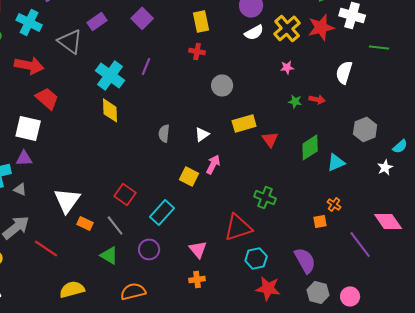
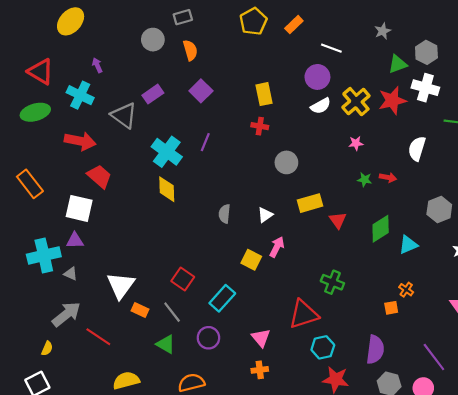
purple line: (360, 244) -> (434, 357), moved
purple semicircle: (305, 260) -> (375, 350), turned 36

